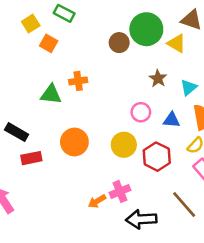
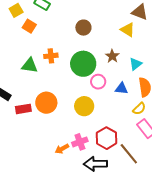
green circle: (146, 29) -> (83, 64), moved
red hexagon: (157, 157) -> (107, 138), moved
red rectangle: (31, 158) -> (23, 109), moved

